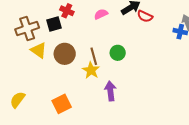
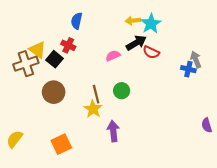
pink semicircle: (101, 14) -> (113, 56), moved
black square: (54, 24) -> (54, 59), turned -35
yellow triangle: (39, 50) -> (37, 50), moved
brown circle: (65, 54) -> (54, 92), moved

